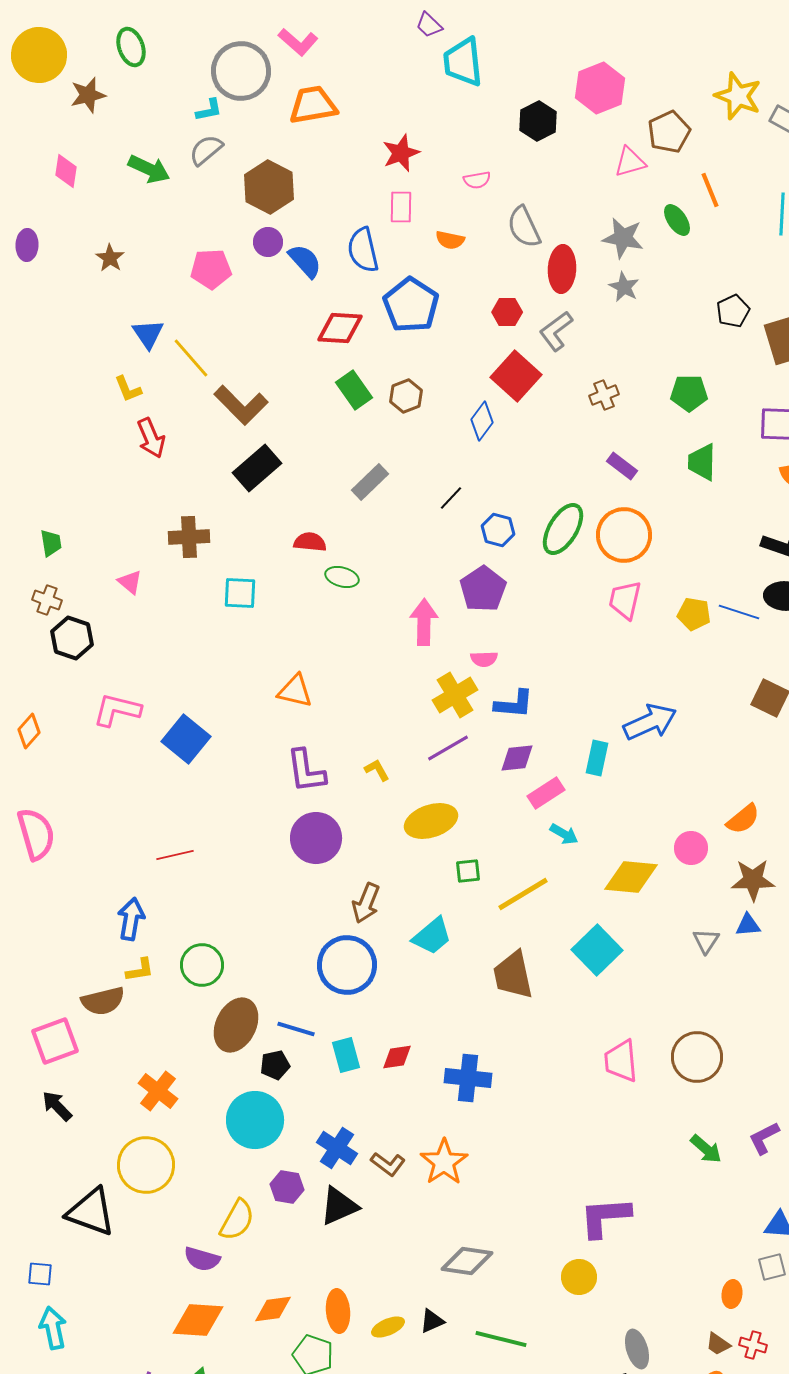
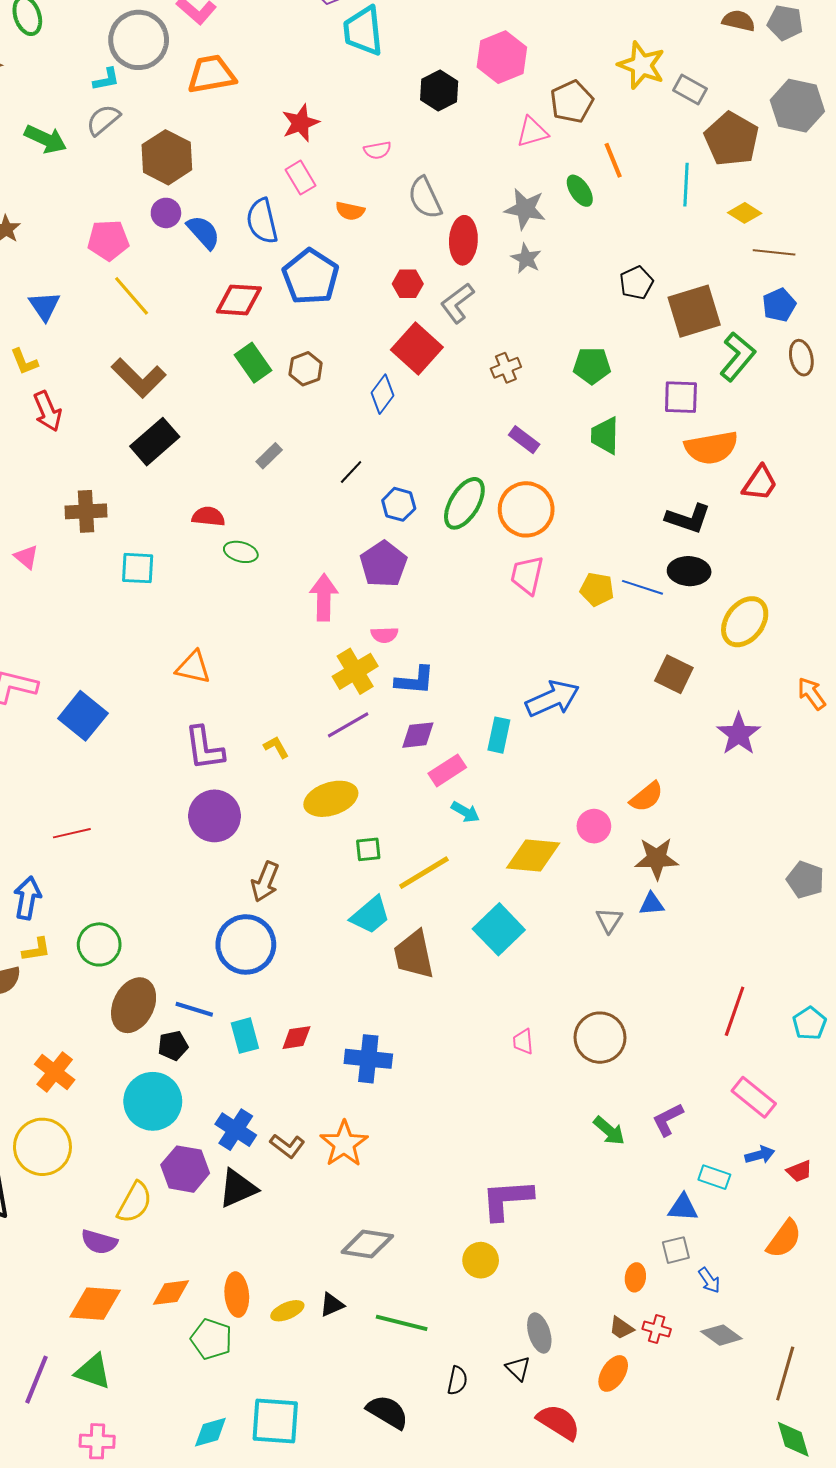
pink rectangle: (401, 207) -> (300, 178), turned -32
yellow line: (191, 358) -> (132, 296), moved
gray rectangle: (370, 482) -> (269, 456), size x0.7
cyan trapezoid: (432, 936) -> (370, 915), moved
pink trapezoid: (621, 1061) -> (523, 1042), size x0.6
purple hexagon: (287, 1187) -> (185, 1169), size x1.4

